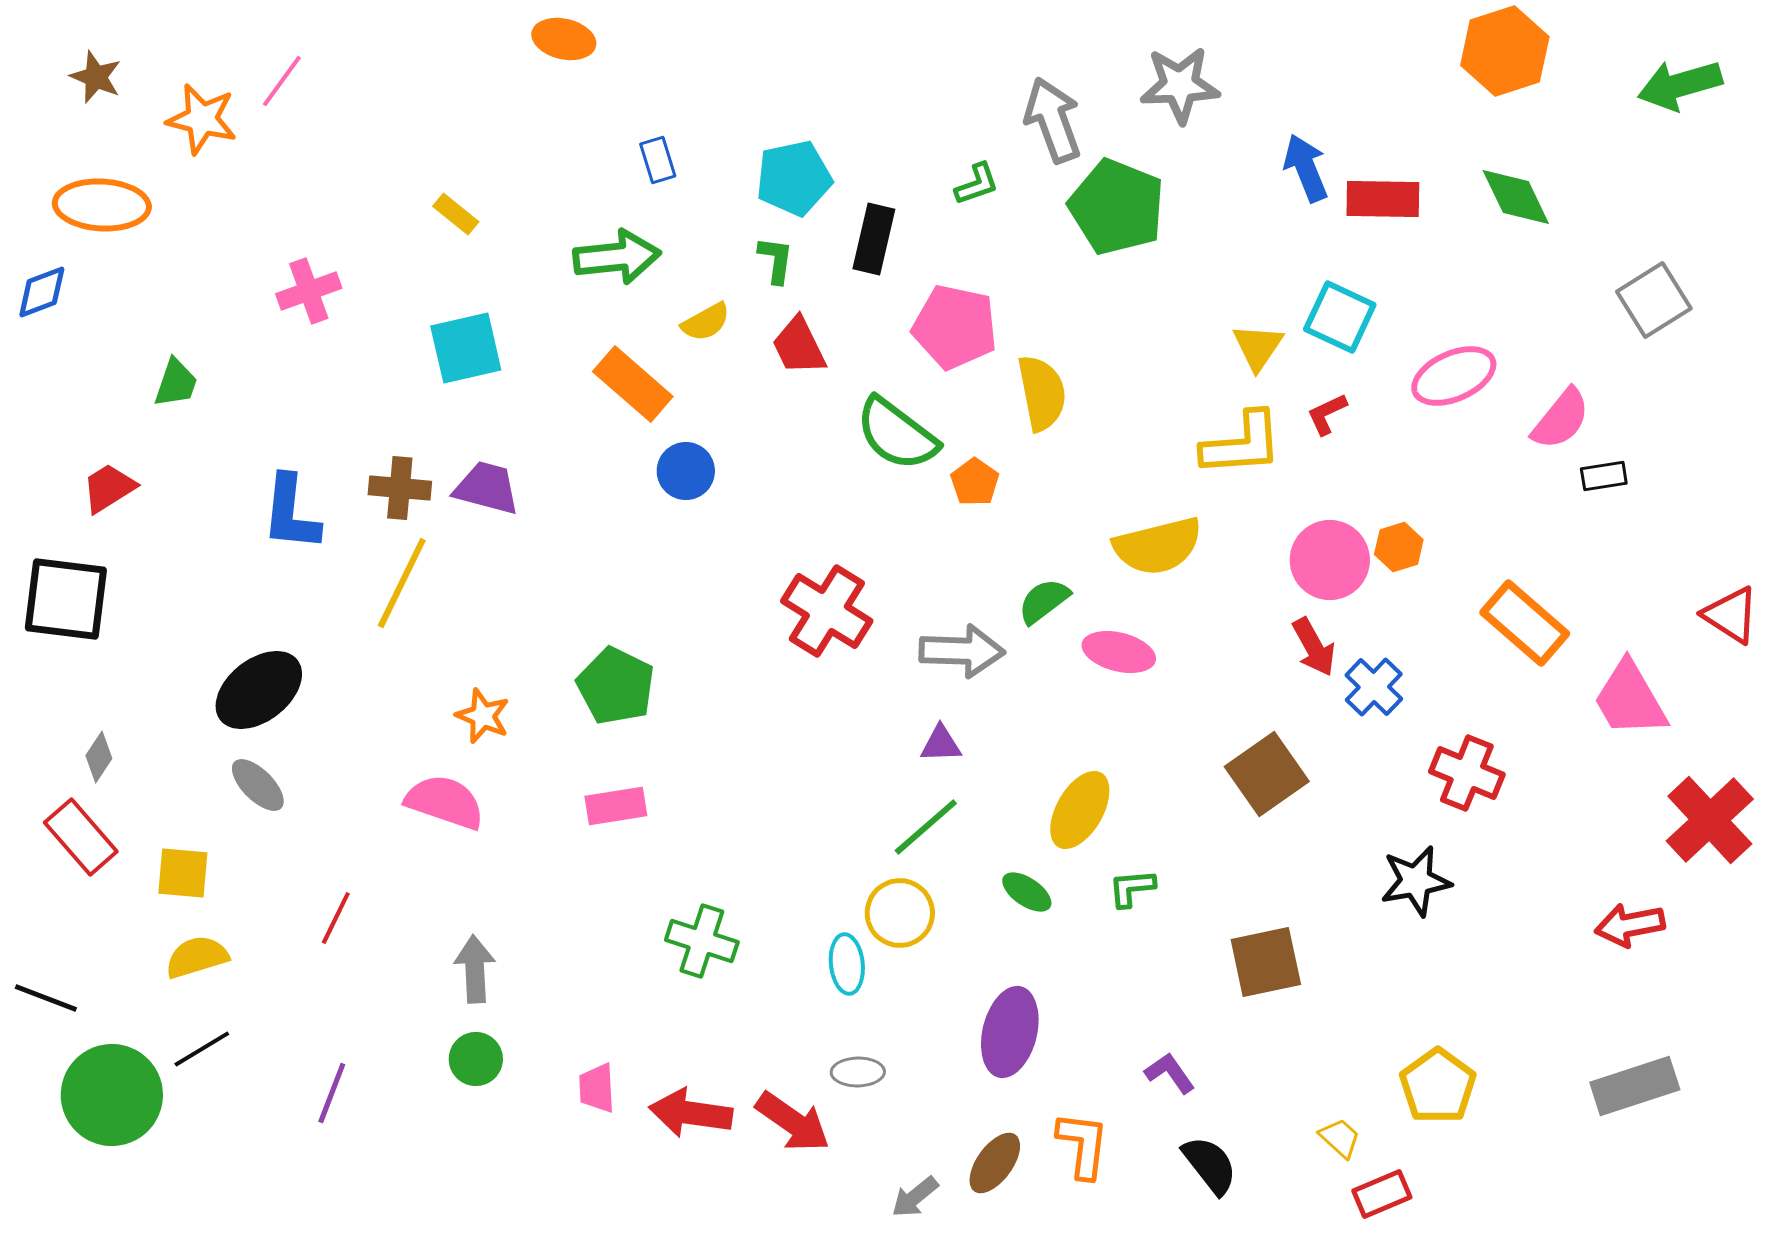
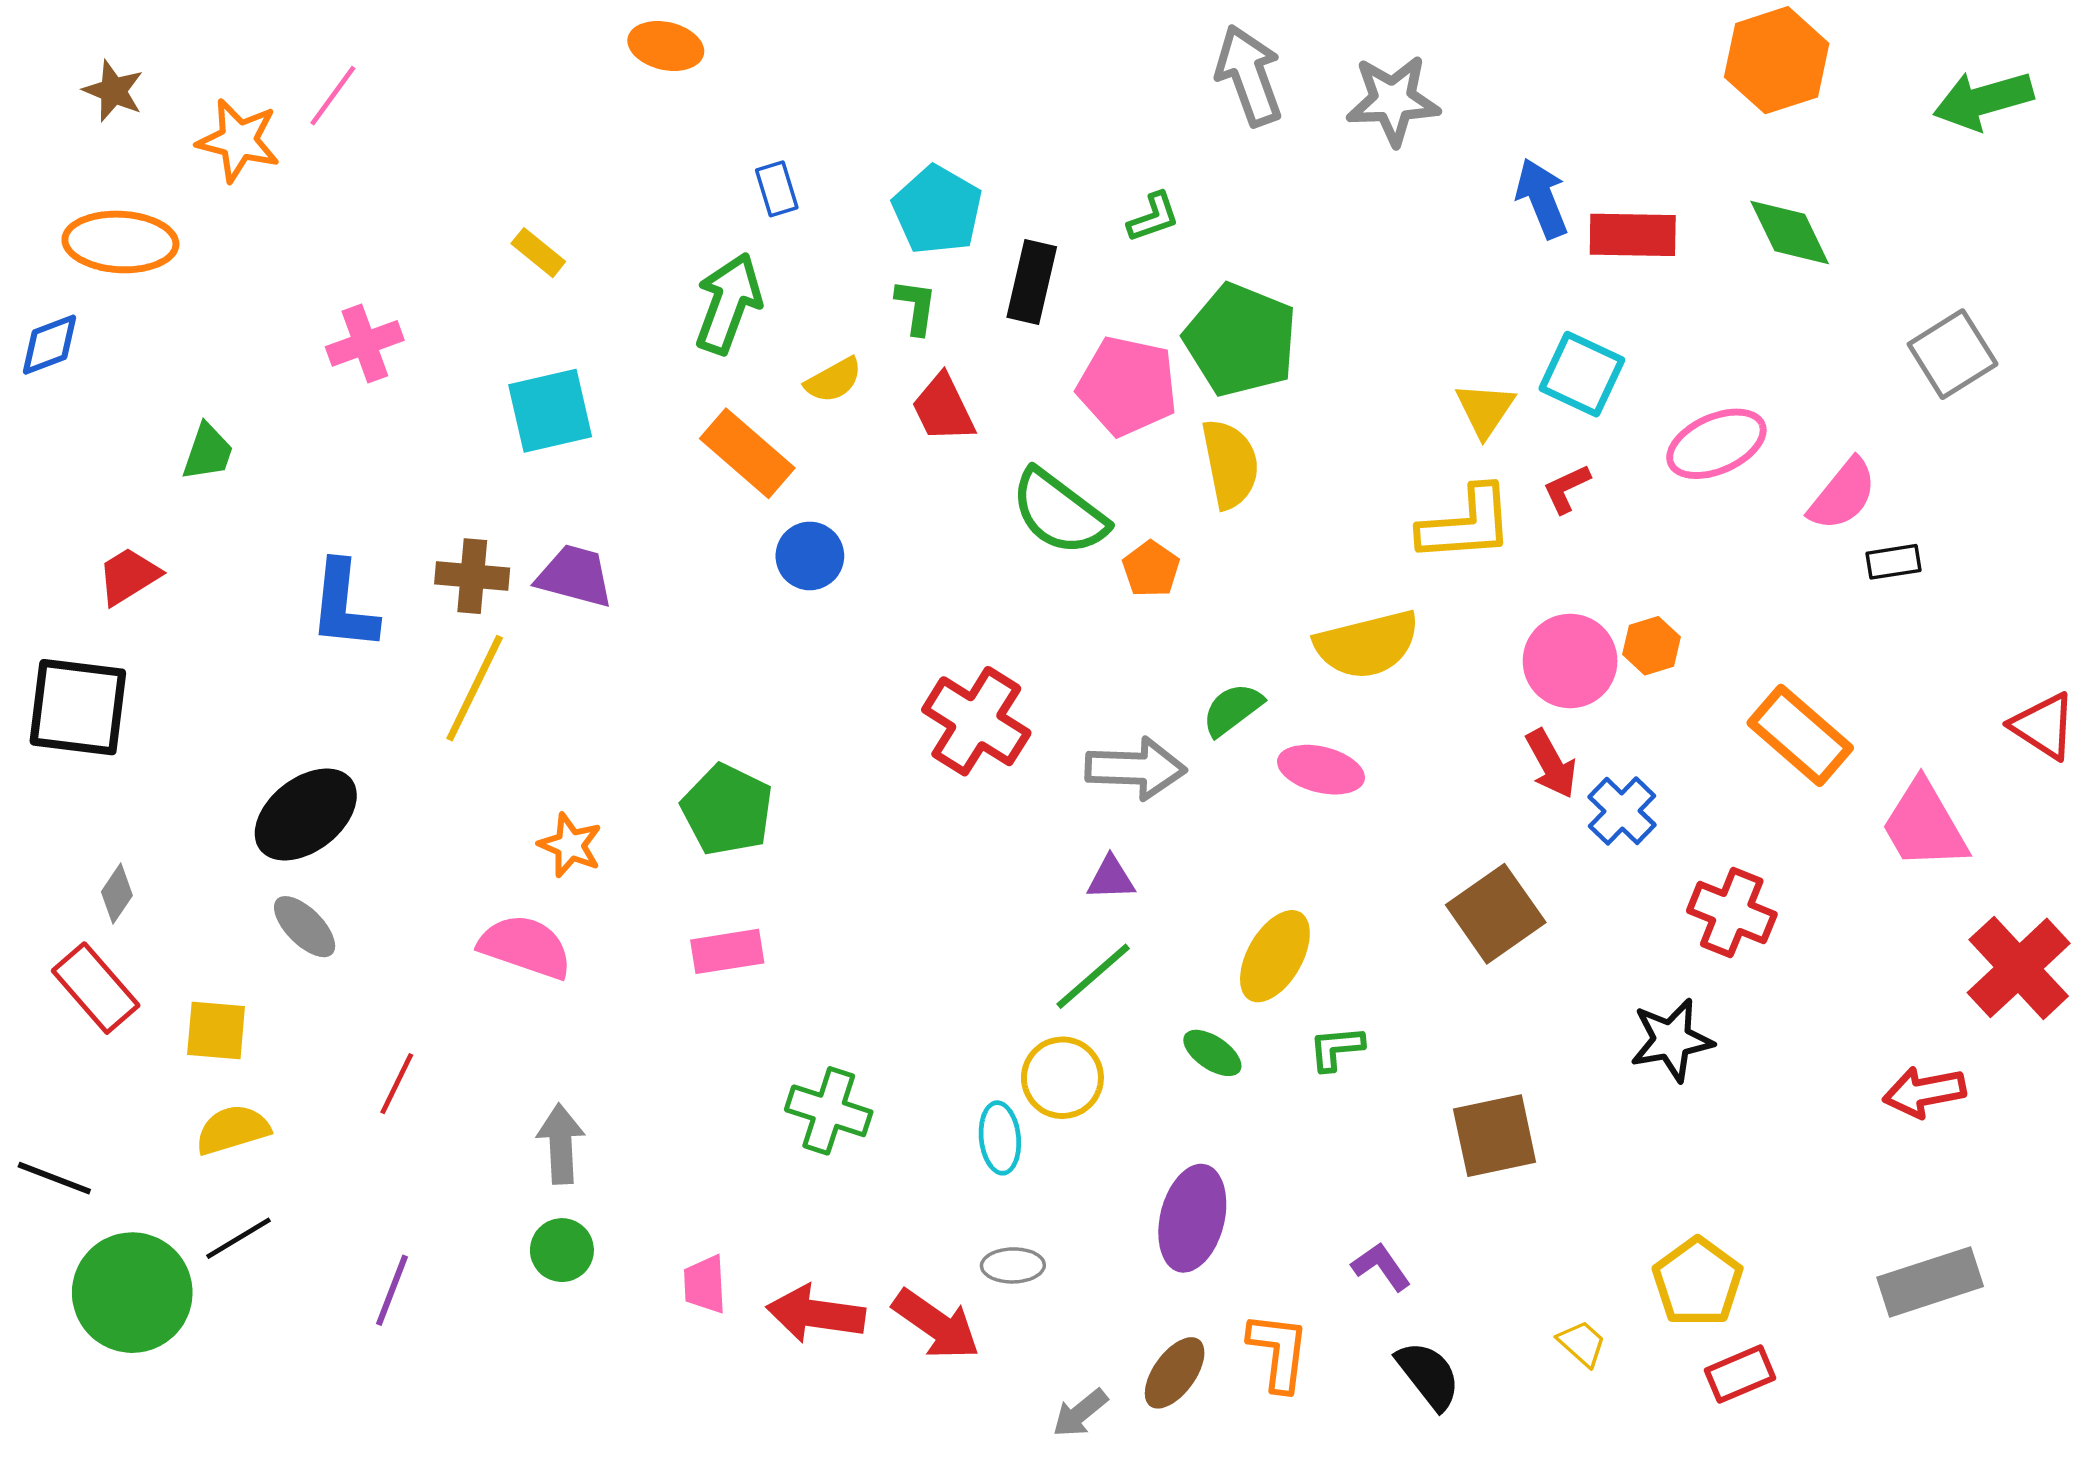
gray arrow: (1053, 120) -> (1249, 76), moved
cyan pentagon: (794, 178) -> (937, 210), turned -30
green pentagon: (1117, 207) -> (1241, 340), moved
green arrow: (617, 257) -> (728, 303), turned -64
red rectangle: (1382, 1194) -> (1740, 1374), moved

